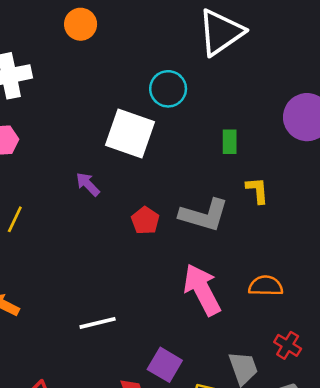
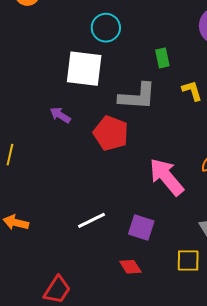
gray L-shape: (204, 215) -> (137, 97), moved
red pentagon: (145, 221) -> (111, 133), size x1.6
purple square: (165, 365) -> (141, 228), moved

